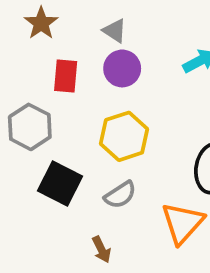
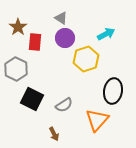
brown star: (41, 23) -> (18, 27), moved
yellow hexagon: (124, 136) -> (86, 59), moved

